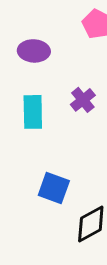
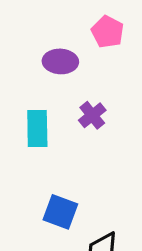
purple ellipse: (34, 51) -> (60, 61), moved

